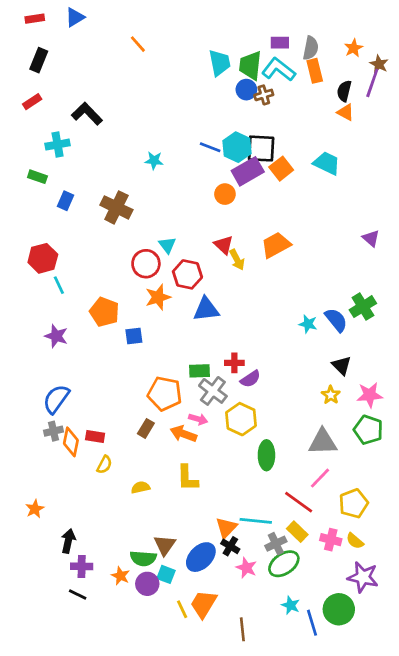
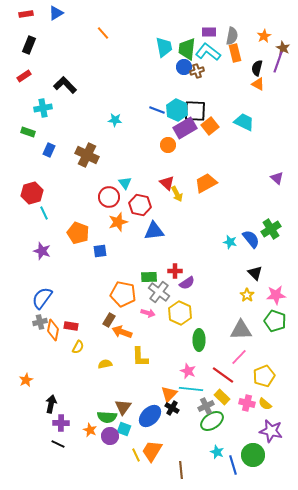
orange arrow: (183, 434) -> (122, 332), moved
pink star: (246, 568) -> (188, 371), moved

